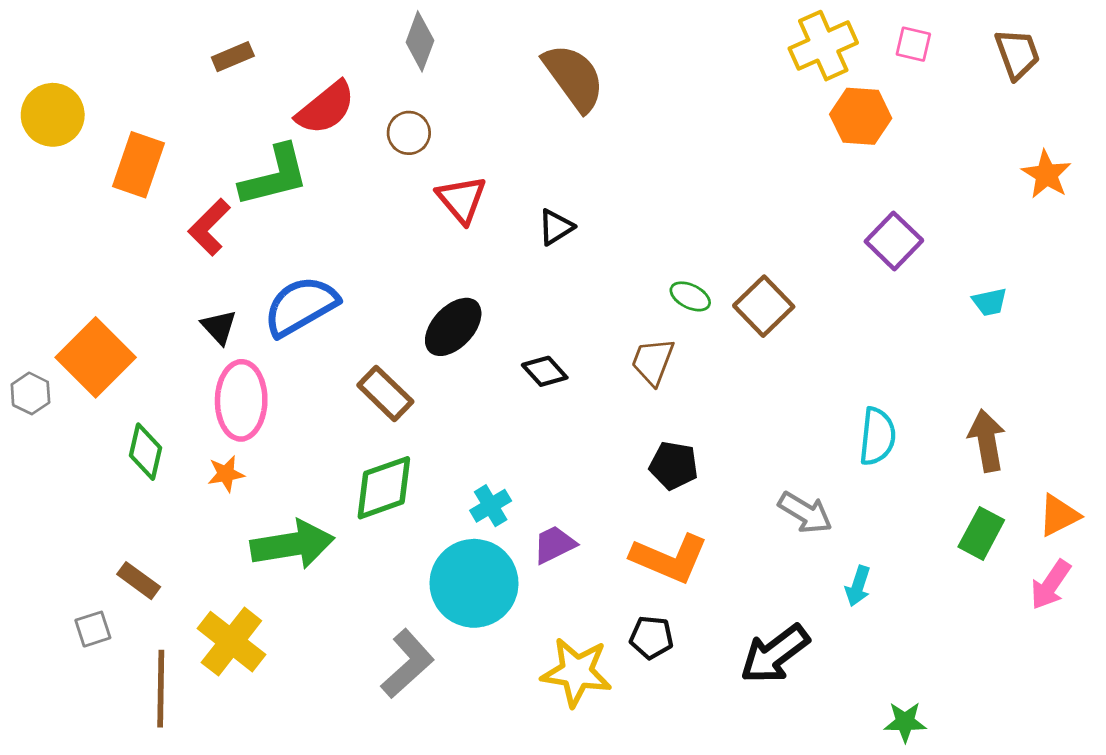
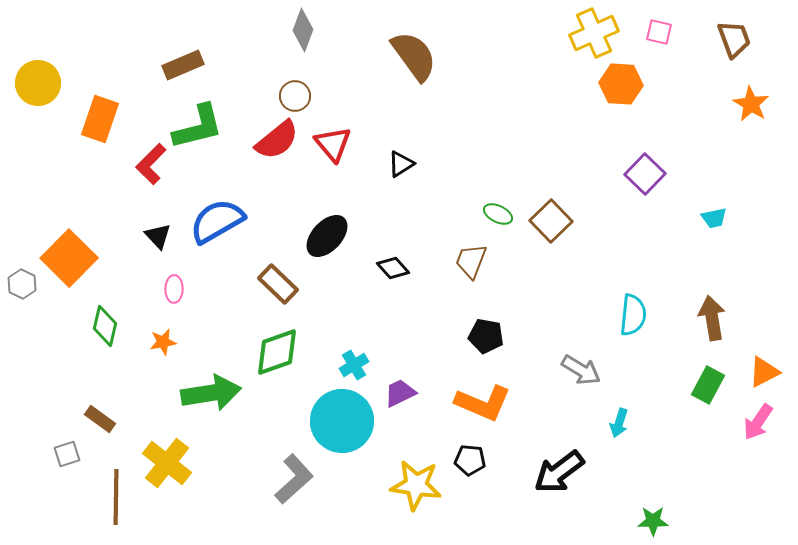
brown rectangle: (233, 57) -> (183, 65), moved, size x1.4
red semicircle: (326, 108) -> (277, 140), moved
orange star: (1046, 174) -> (751, 104), moved
pink ellipse: (241, 400) -> (174, 289), size x0.5

